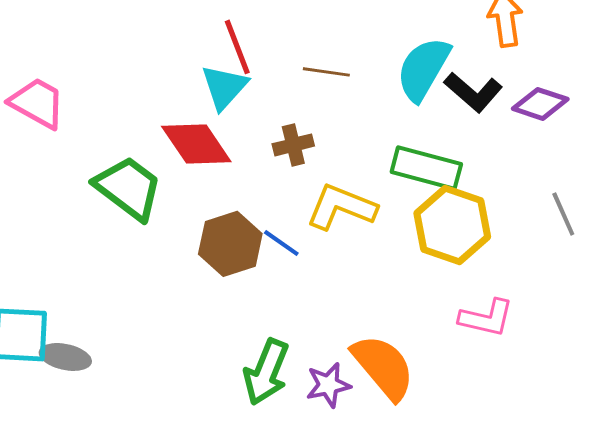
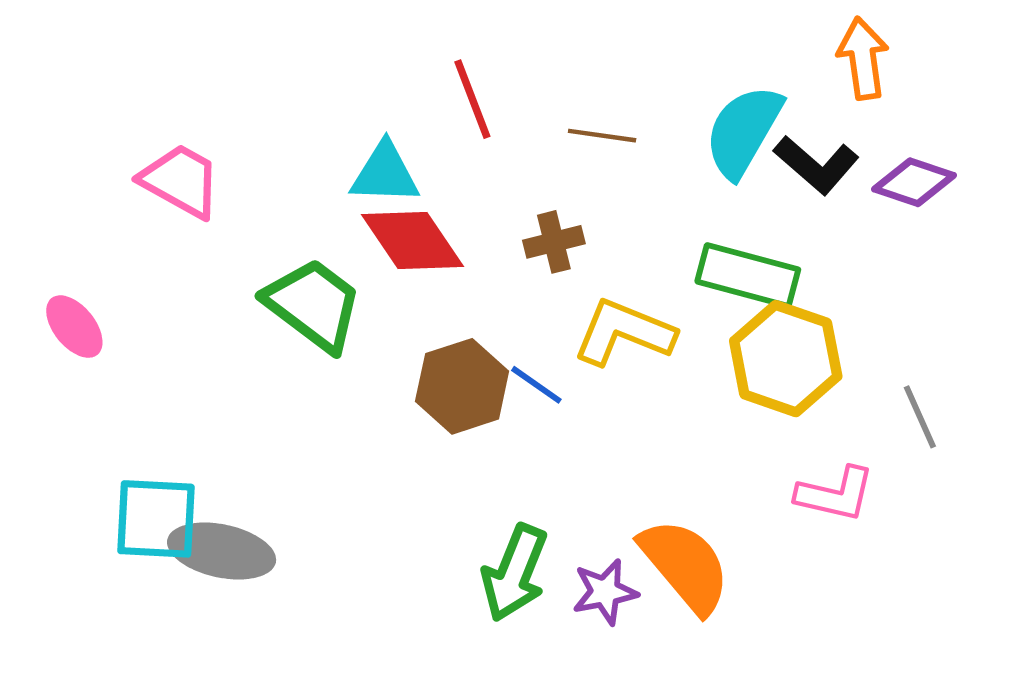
cyan triangle: (224, 87) -> (385, 173), moved, turned 50
gray line: (563, 214) -> (920, 417), moved
gray ellipse: (65, 357) -> (222, 551), size x1.4

